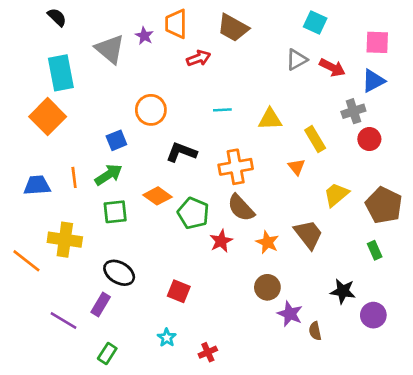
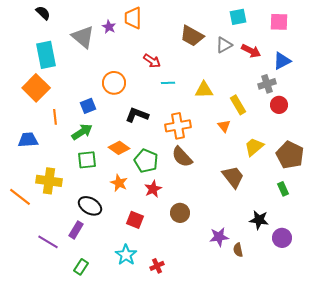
cyan square: (315, 23) -> (238, 17), turned -36
brown trapezoid: (233, 28) -> (192, 36), moved
pink square: (377, 42) -> (279, 22), moved
red arrow: (199, 58) -> (152, 61), moved, turned 54
orange line: (74, 177) -> (55, 117), moved
red star: (221, 241) -> (153, 189), moved
orange star: (267, 242) -> (119, 183), moved
brown circle: (267, 287) -> (180, 213), moved
purple star: (290, 314) -> (219, 237), turned -30
cyan star: (167, 338) -> (126, 255), size x1.5

